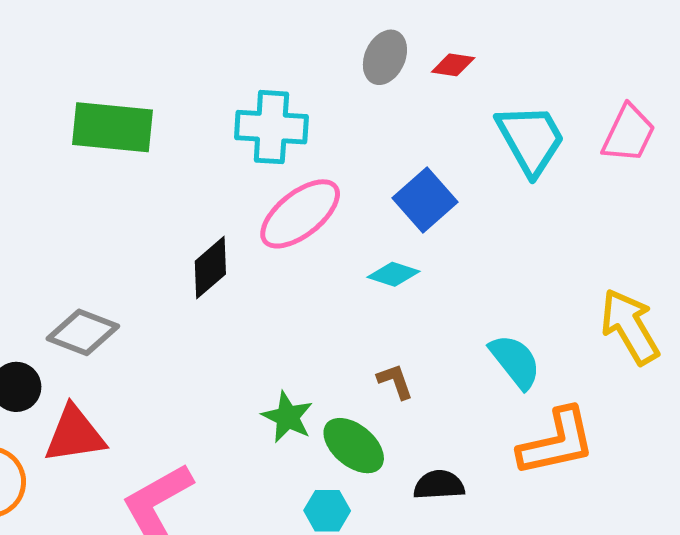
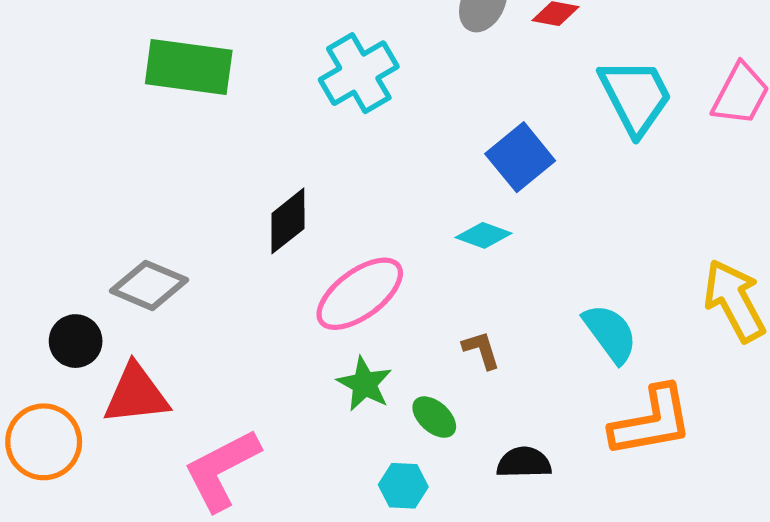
cyan cross: (271, 127) -> (359, 73), turned -36
pink ellipse: (300, 214) -> (360, 294), moved
green ellipse: (354, 446) -> (434, 417), size x0.7

